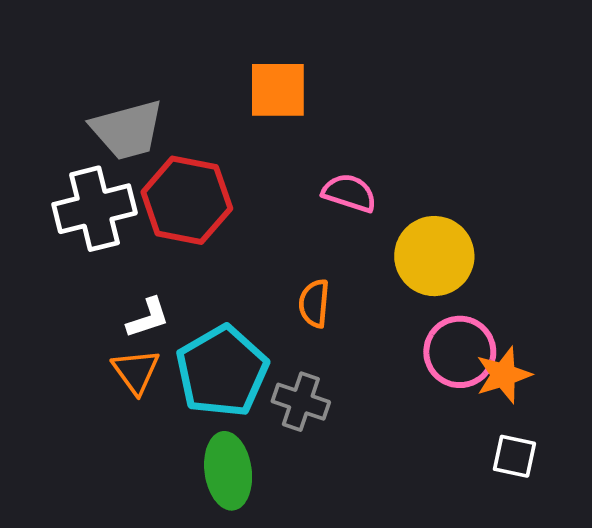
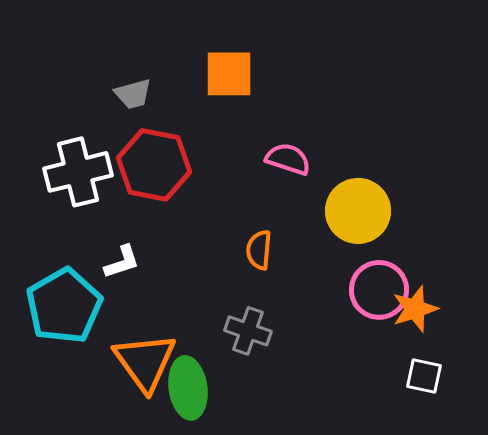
gray trapezoid: (127, 130) -> (133, 94), moved, size x0.6
orange triangle: (136, 371) -> (145, 362), moved, size x1.6
cyan pentagon: (222, 371) -> (64, 306), moved

